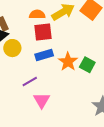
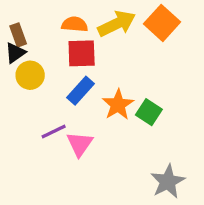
blue rectangle: (44, 55) -> (81, 91), turned -36
pink triangle: (42, 100) -> (80, 144), moved

